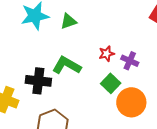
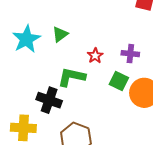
red star: (107, 54) -> (95, 56), moved
black cross: (38, 81) -> (49, 100), turned 30

